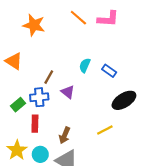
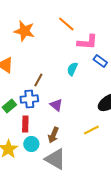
pink L-shape: (108, 19) -> (87, 42), moved
blue rectangle: (109, 71) -> (100, 61), moved
purple triangle: (68, 92) -> (56, 105), moved
cyan circle: (40, 154) -> (31, 144), moved

